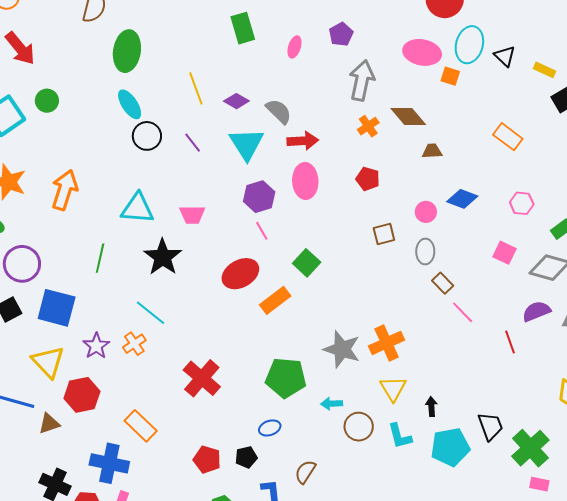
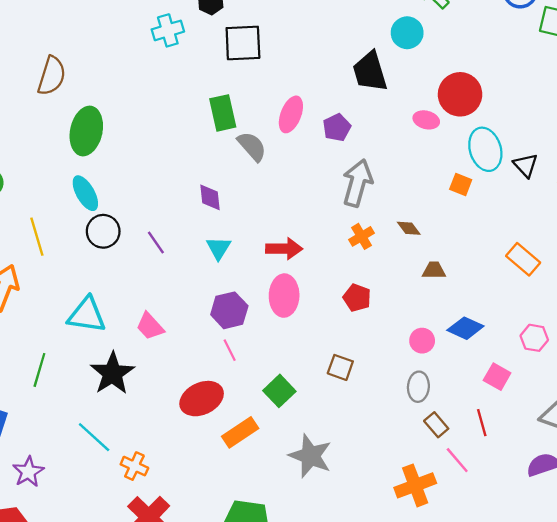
cyan ellipse: (469, 45) -> (485, 149), turned -36
pink ellipse: (294, 47) -> (291, 114), moved, size x1.4
pink ellipse: (422, 52) -> (426, 120), moved, size x0.6
yellow line: (196, 88) -> (37, 237), moved
purple diamond: (236, 101) -> (210, 197), turned 50
gray semicircle: (279, 111) -> (252, 146), moved
brown diamond: (408, 116) -> (409, 228), size x0.6
cyan triangle: (247, 144) -> (218, 248), size x0.6
pink trapezoid: (192, 215) -> (150, 326), turned 44
brown square: (384, 234) -> (340, 367), moved, turned 30
pink square: (505, 253) -> (497, 377), moved
red line: (510, 342) -> (482, 423), moved
orange cross: (387, 343) -> (415, 485), moved
orange cross: (134, 344) -> (134, 466), moved, turned -35
gray star: (342, 349) -> (310, 456), moved

